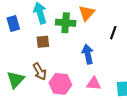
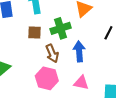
green cross: (66, 23) -> (61, 28), moved, turned -30
brown arrow: (40, 71) -> (52, 53), moved

